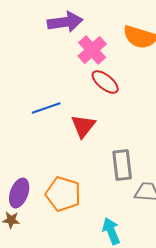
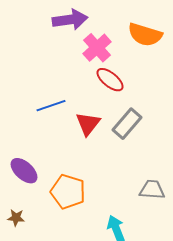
gray rectangle: (122, 165) -> (127, 124), moved, turned 48
purple ellipse: (19, 193) -> (24, 171), moved, turned -68

